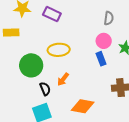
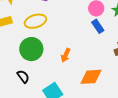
yellow ellipse: (59, 50) -> (35, 21), moved
black semicircle: (45, 89) -> (23, 76), moved

